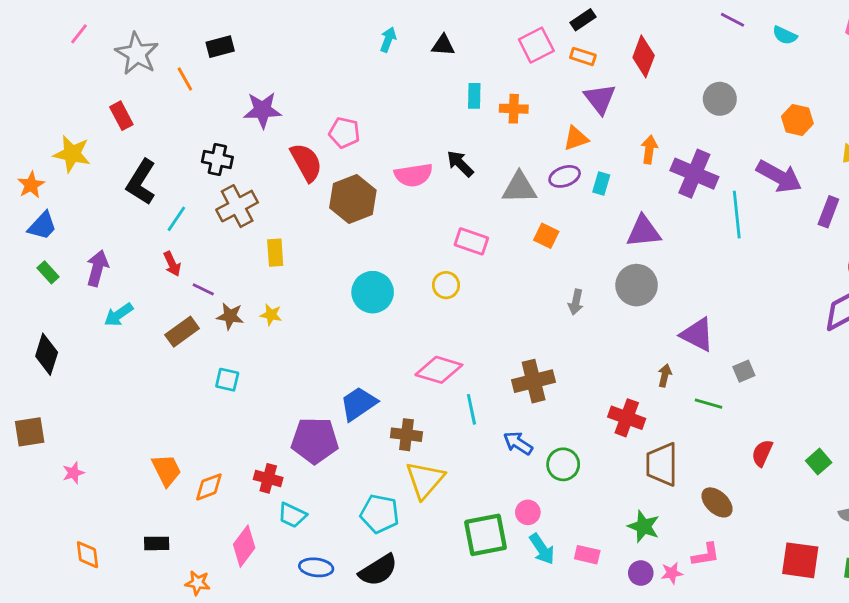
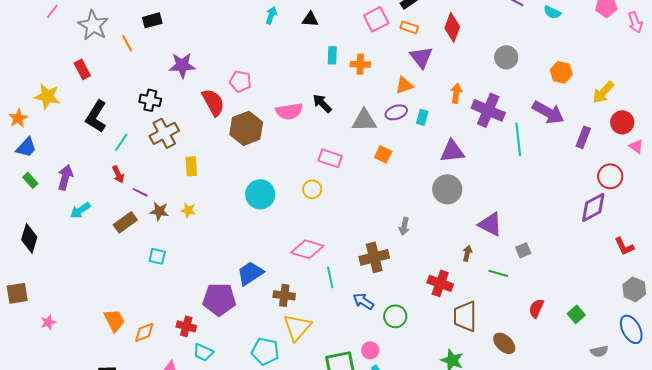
gray arrow: (576, 302) -> (404, 226), moved

